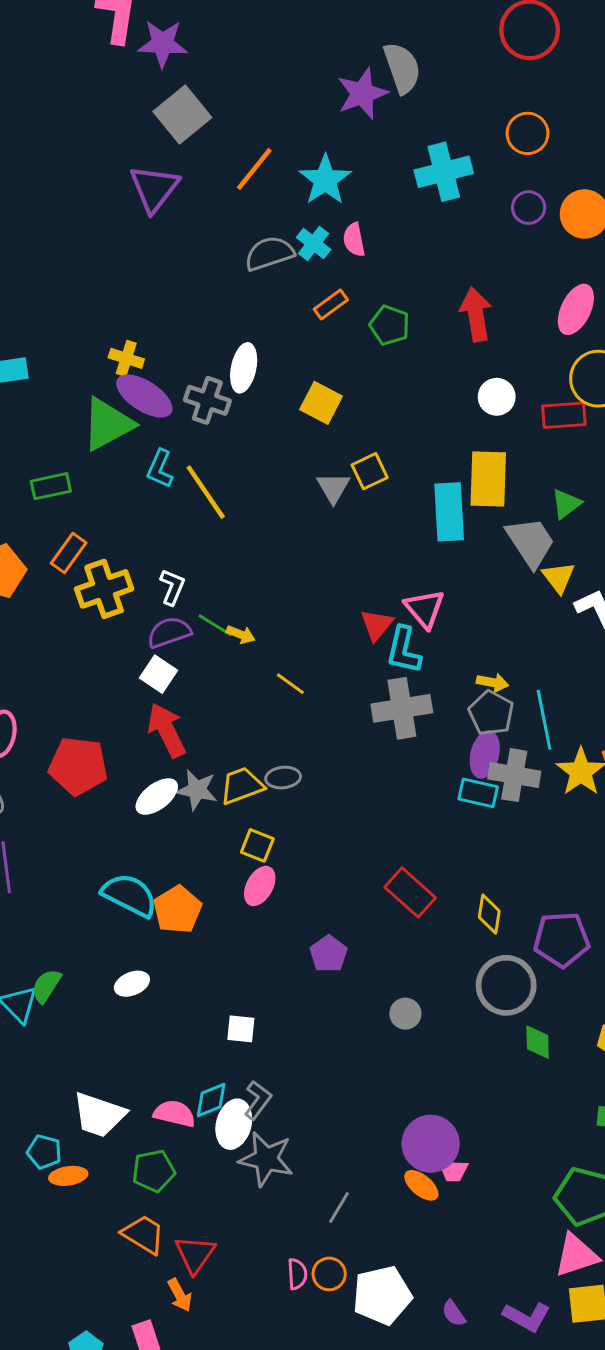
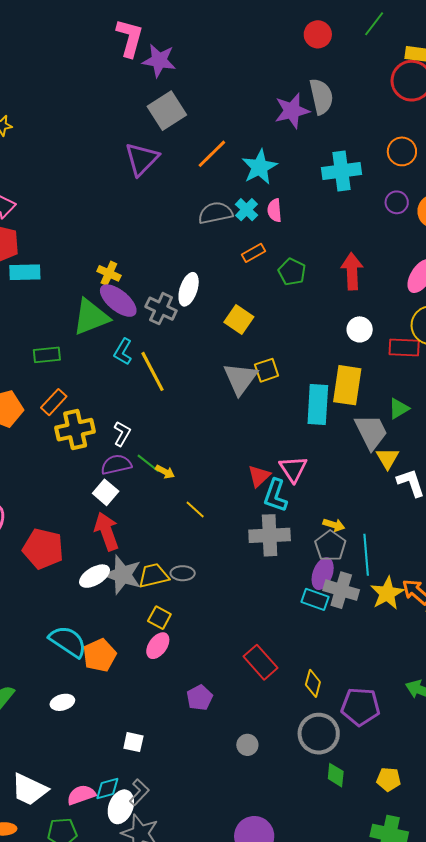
gray triangle: (333, 488) -> (240, 379), size x1.5
gray star: (197, 790) -> (123, 575), size x1.4
pink semicircle: (175, 1114) -> (81, 795), turned -40

